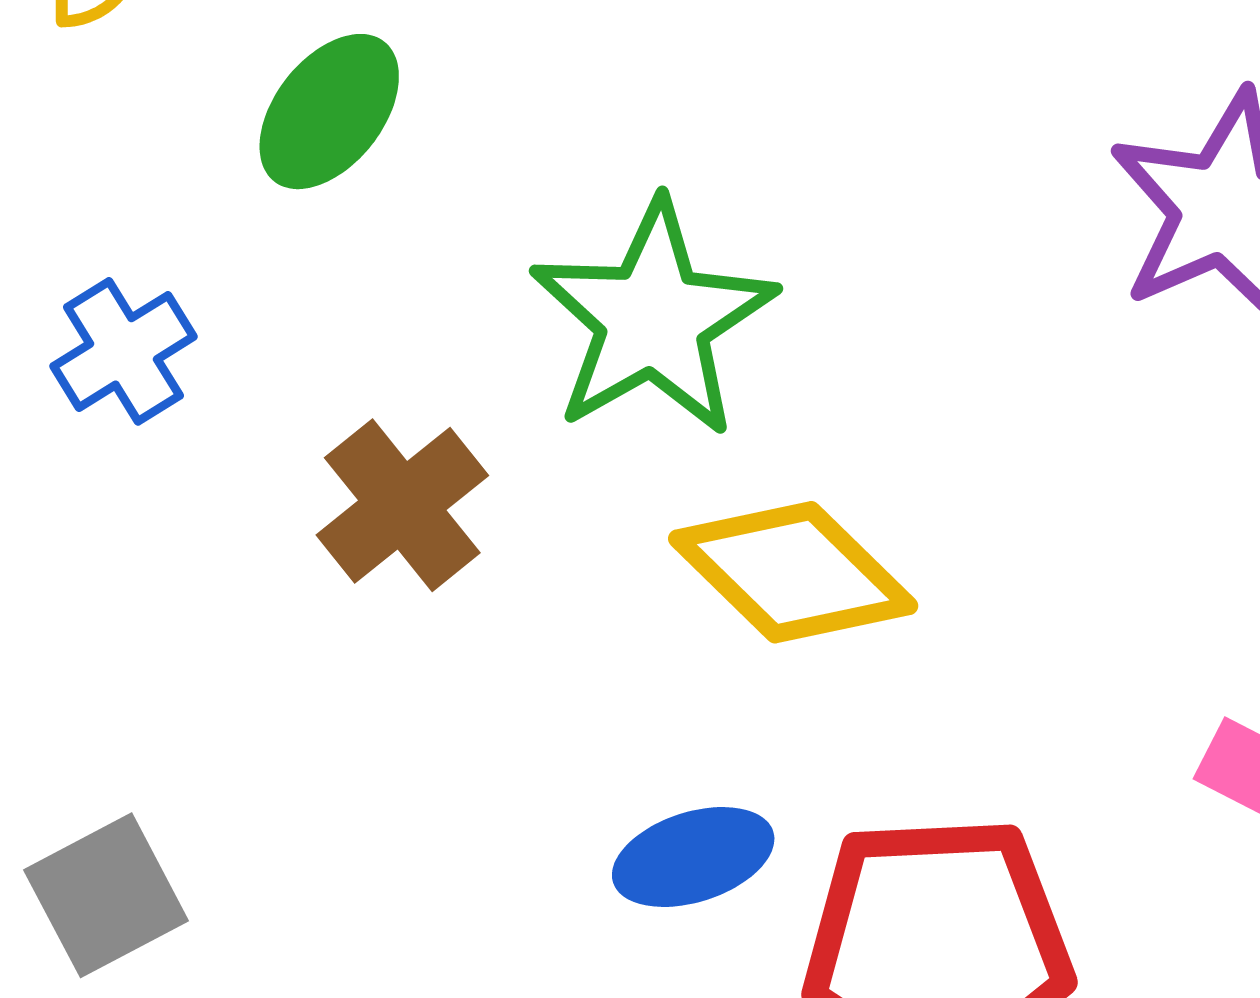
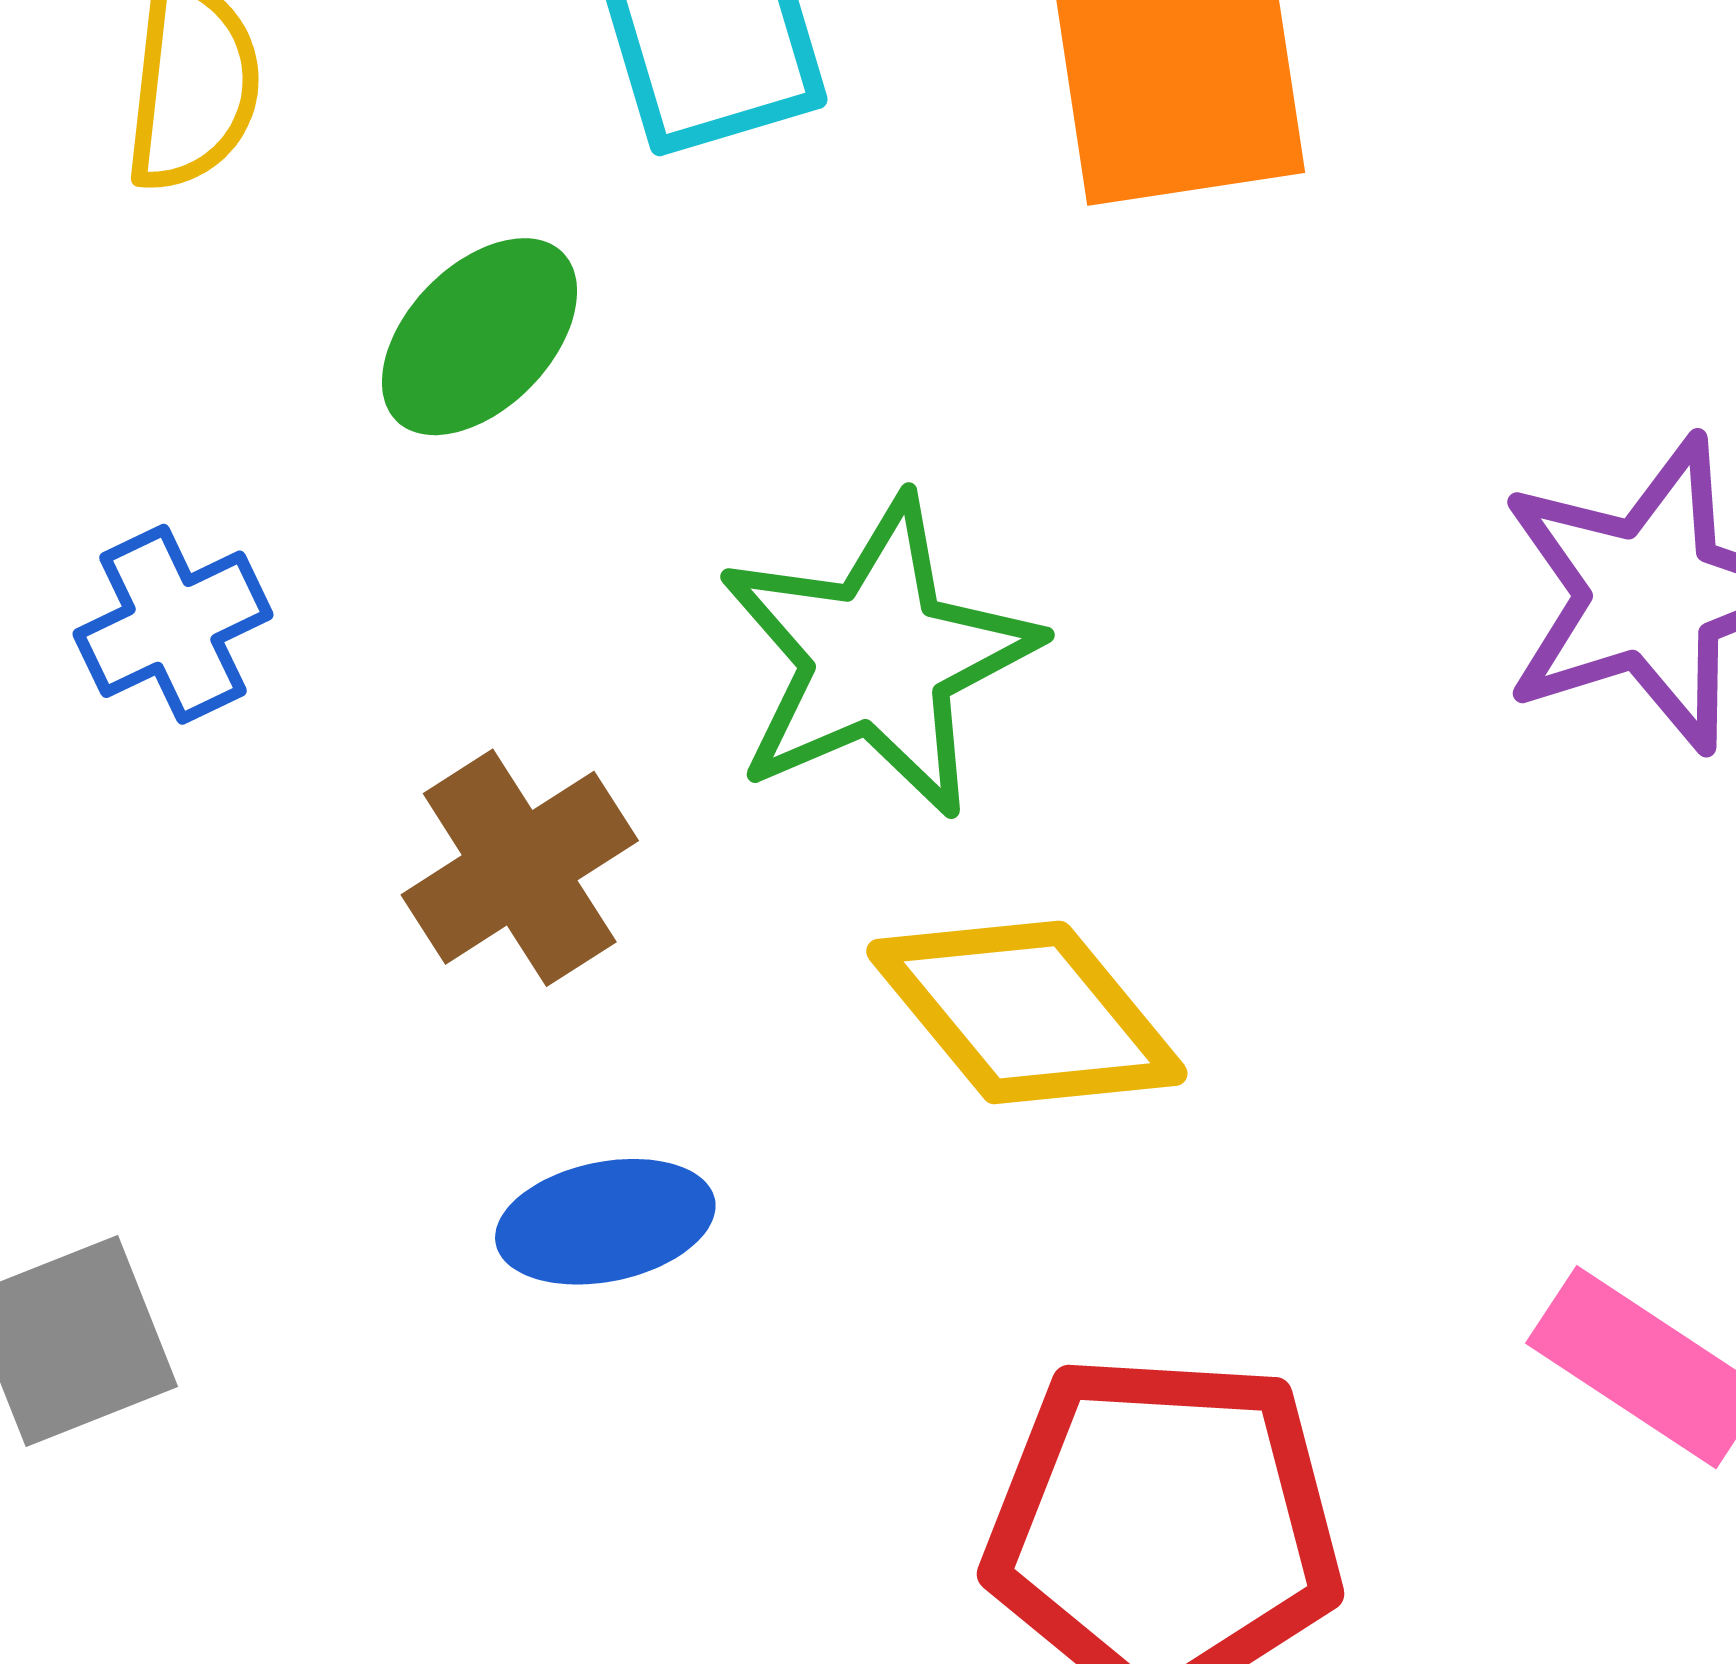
blue ellipse: (693, 857) -> (605, 1222), moved

